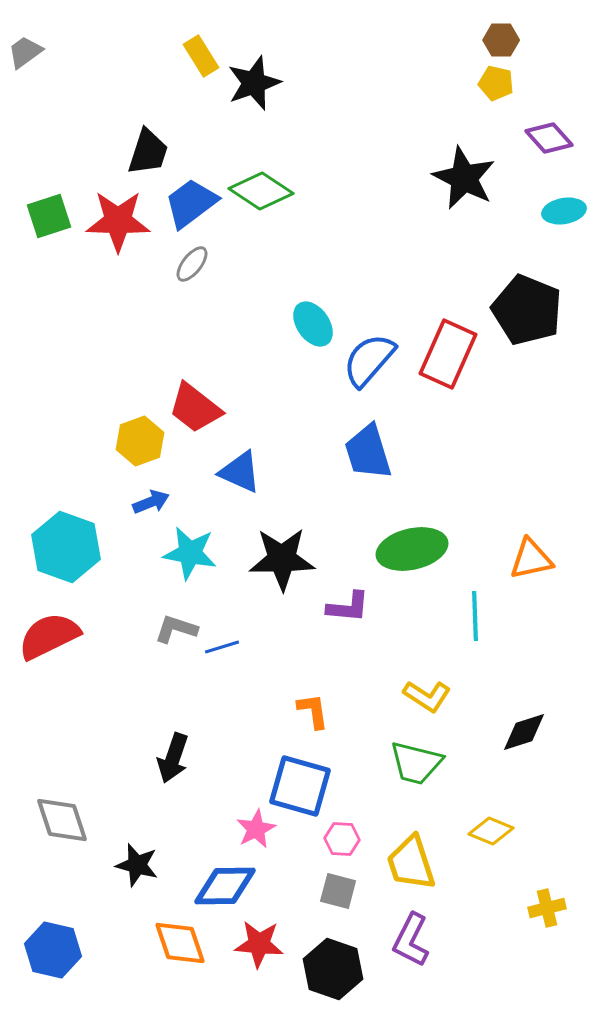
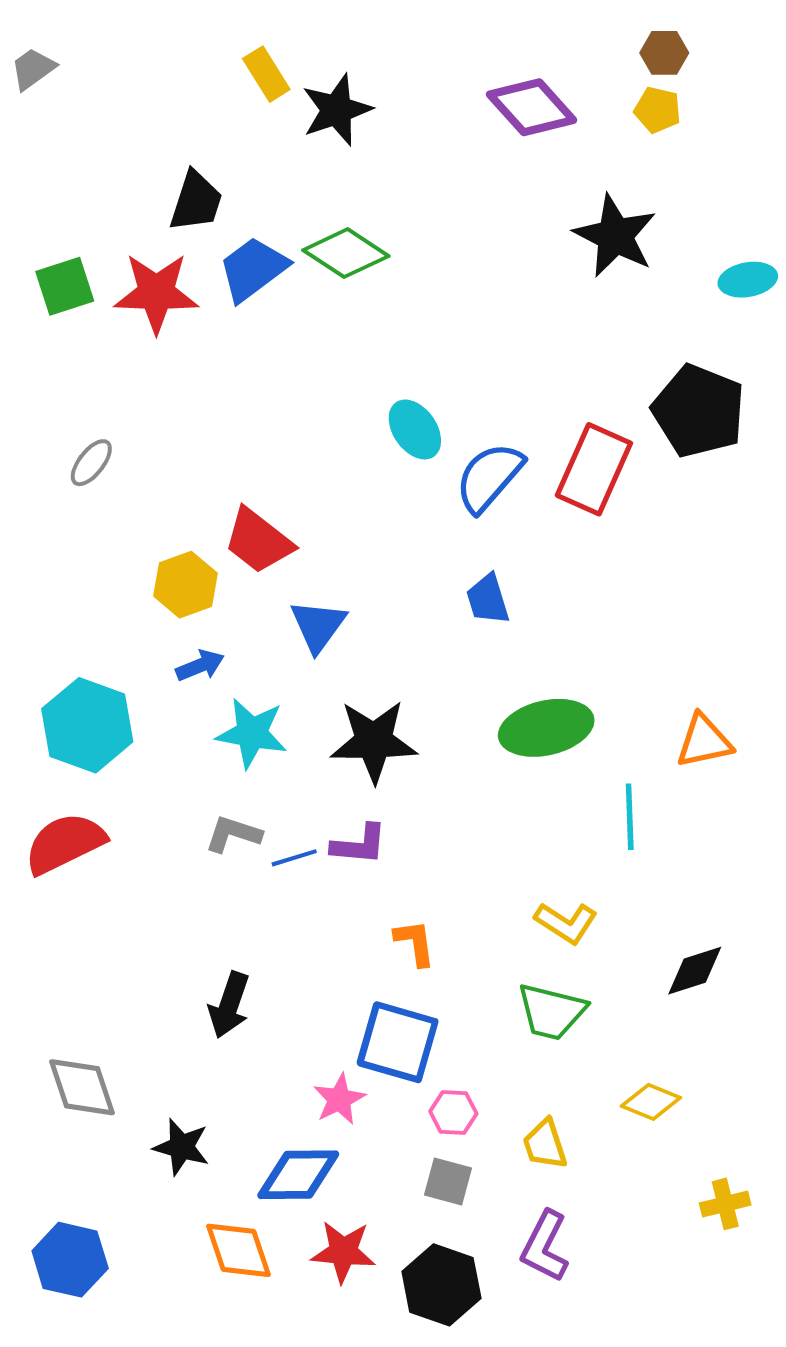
purple diamond: (549, 138) -> (532, 107), moved, size x1.4
gray ellipse: (192, 264) -> (91, 463), moved
blue trapezoid: (368, 452) -> (488, 599), size x0.7
blue triangle: (240, 472) -> (318, 626), turned 42
purple L-shape: (348, 607) -> (359, 845), moved
yellow trapezoid: (411, 863) -> (545, 1144), size x0.7

